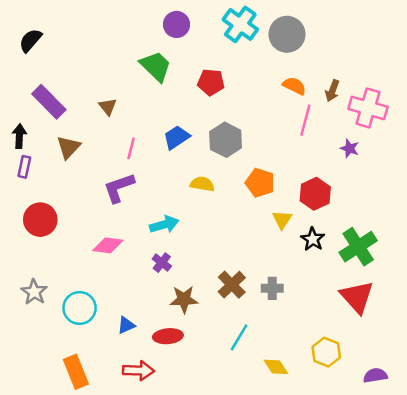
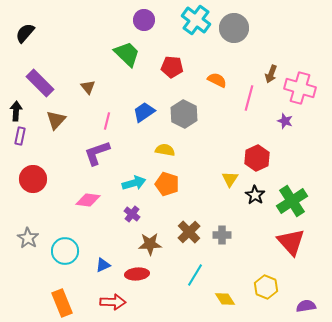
orange semicircle: (294, 86) -> (217, 80), moved
orange pentagon: (260, 183) -> (167, 184), moved

